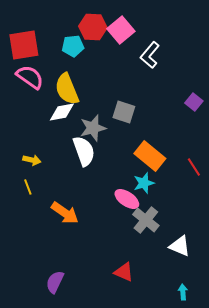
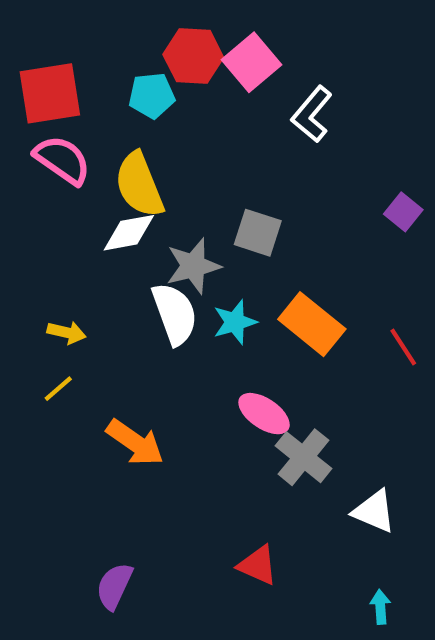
cyan star: (144, 183) -> (235, 322), moved
yellow line: (28, 187) -> (58, 389), turned 70

